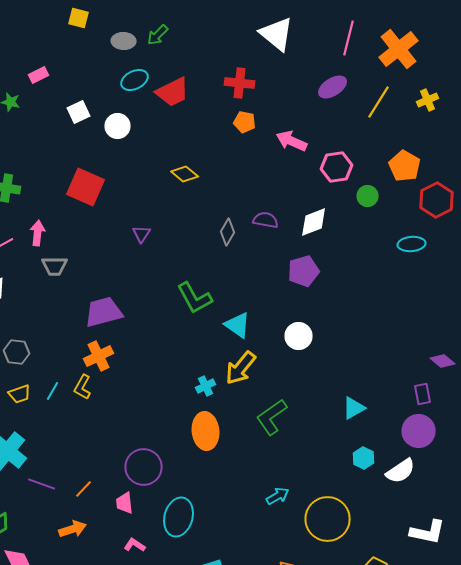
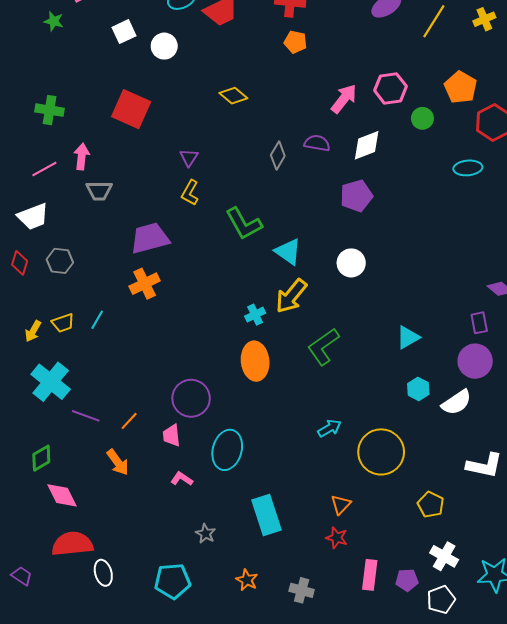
pink arrow: (292, 141) -> (344, 99), moved, turned 104
gray hexagon: (17, 352) -> (60, 261), moved
yellow L-shape: (83, 387) -> (190, 193), moved
orange arrow: (73, 529) -> (118, 462), turned 72

